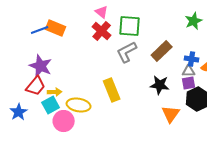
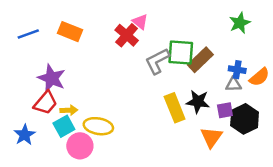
pink triangle: (102, 12) -> (140, 22), moved
green square: (130, 26) -> (181, 52), moved
blue line: (40, 30) -> (28, 34), moved
purple square: (189, 83) -> (225, 110), moved
yellow rectangle: (112, 90) -> (175, 108), moved

